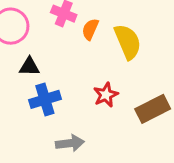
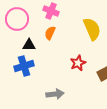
orange semicircle: (90, 29) -> (50, 33), moved
blue cross: (45, 99) -> (24, 66), moved

